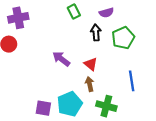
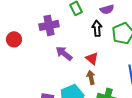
purple cross: (18, 18) -> (49, 25), moved

